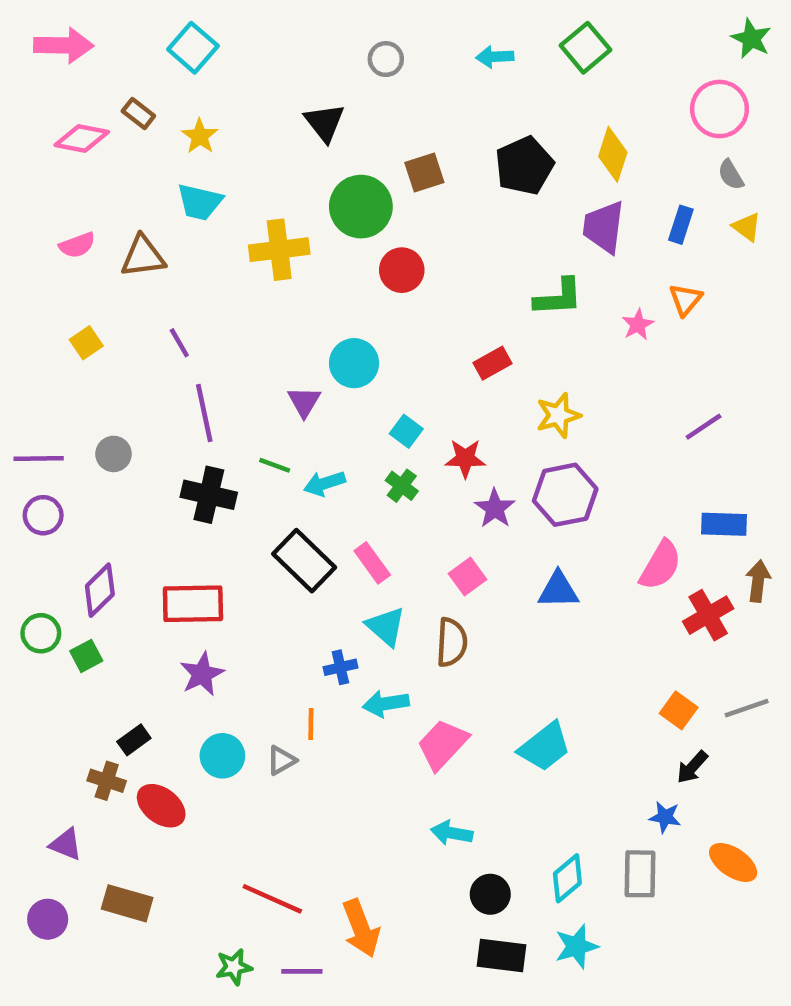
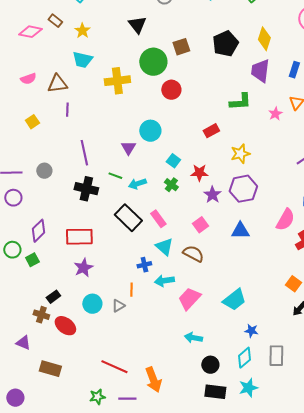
purple line: (179, 343) -> (67, 110), moved, turned 32
brown semicircle: (452, 642) -> (193, 254), turned -65
blue star: (665, 817) -> (251, 331), moved
purple circle: (48, 919) -> (15, 398), moved

